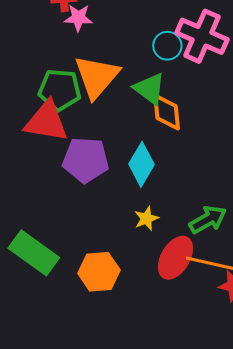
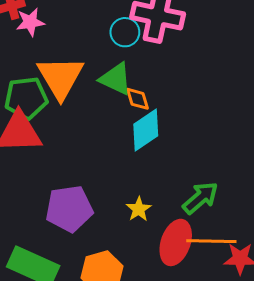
orange diamond: (167, 112) -> (138, 99), size x0.7
purple pentagon: (86, 160) -> (69, 209), moved
cyan diamond: (142, 164) -> (146, 130), moved, turned 36

